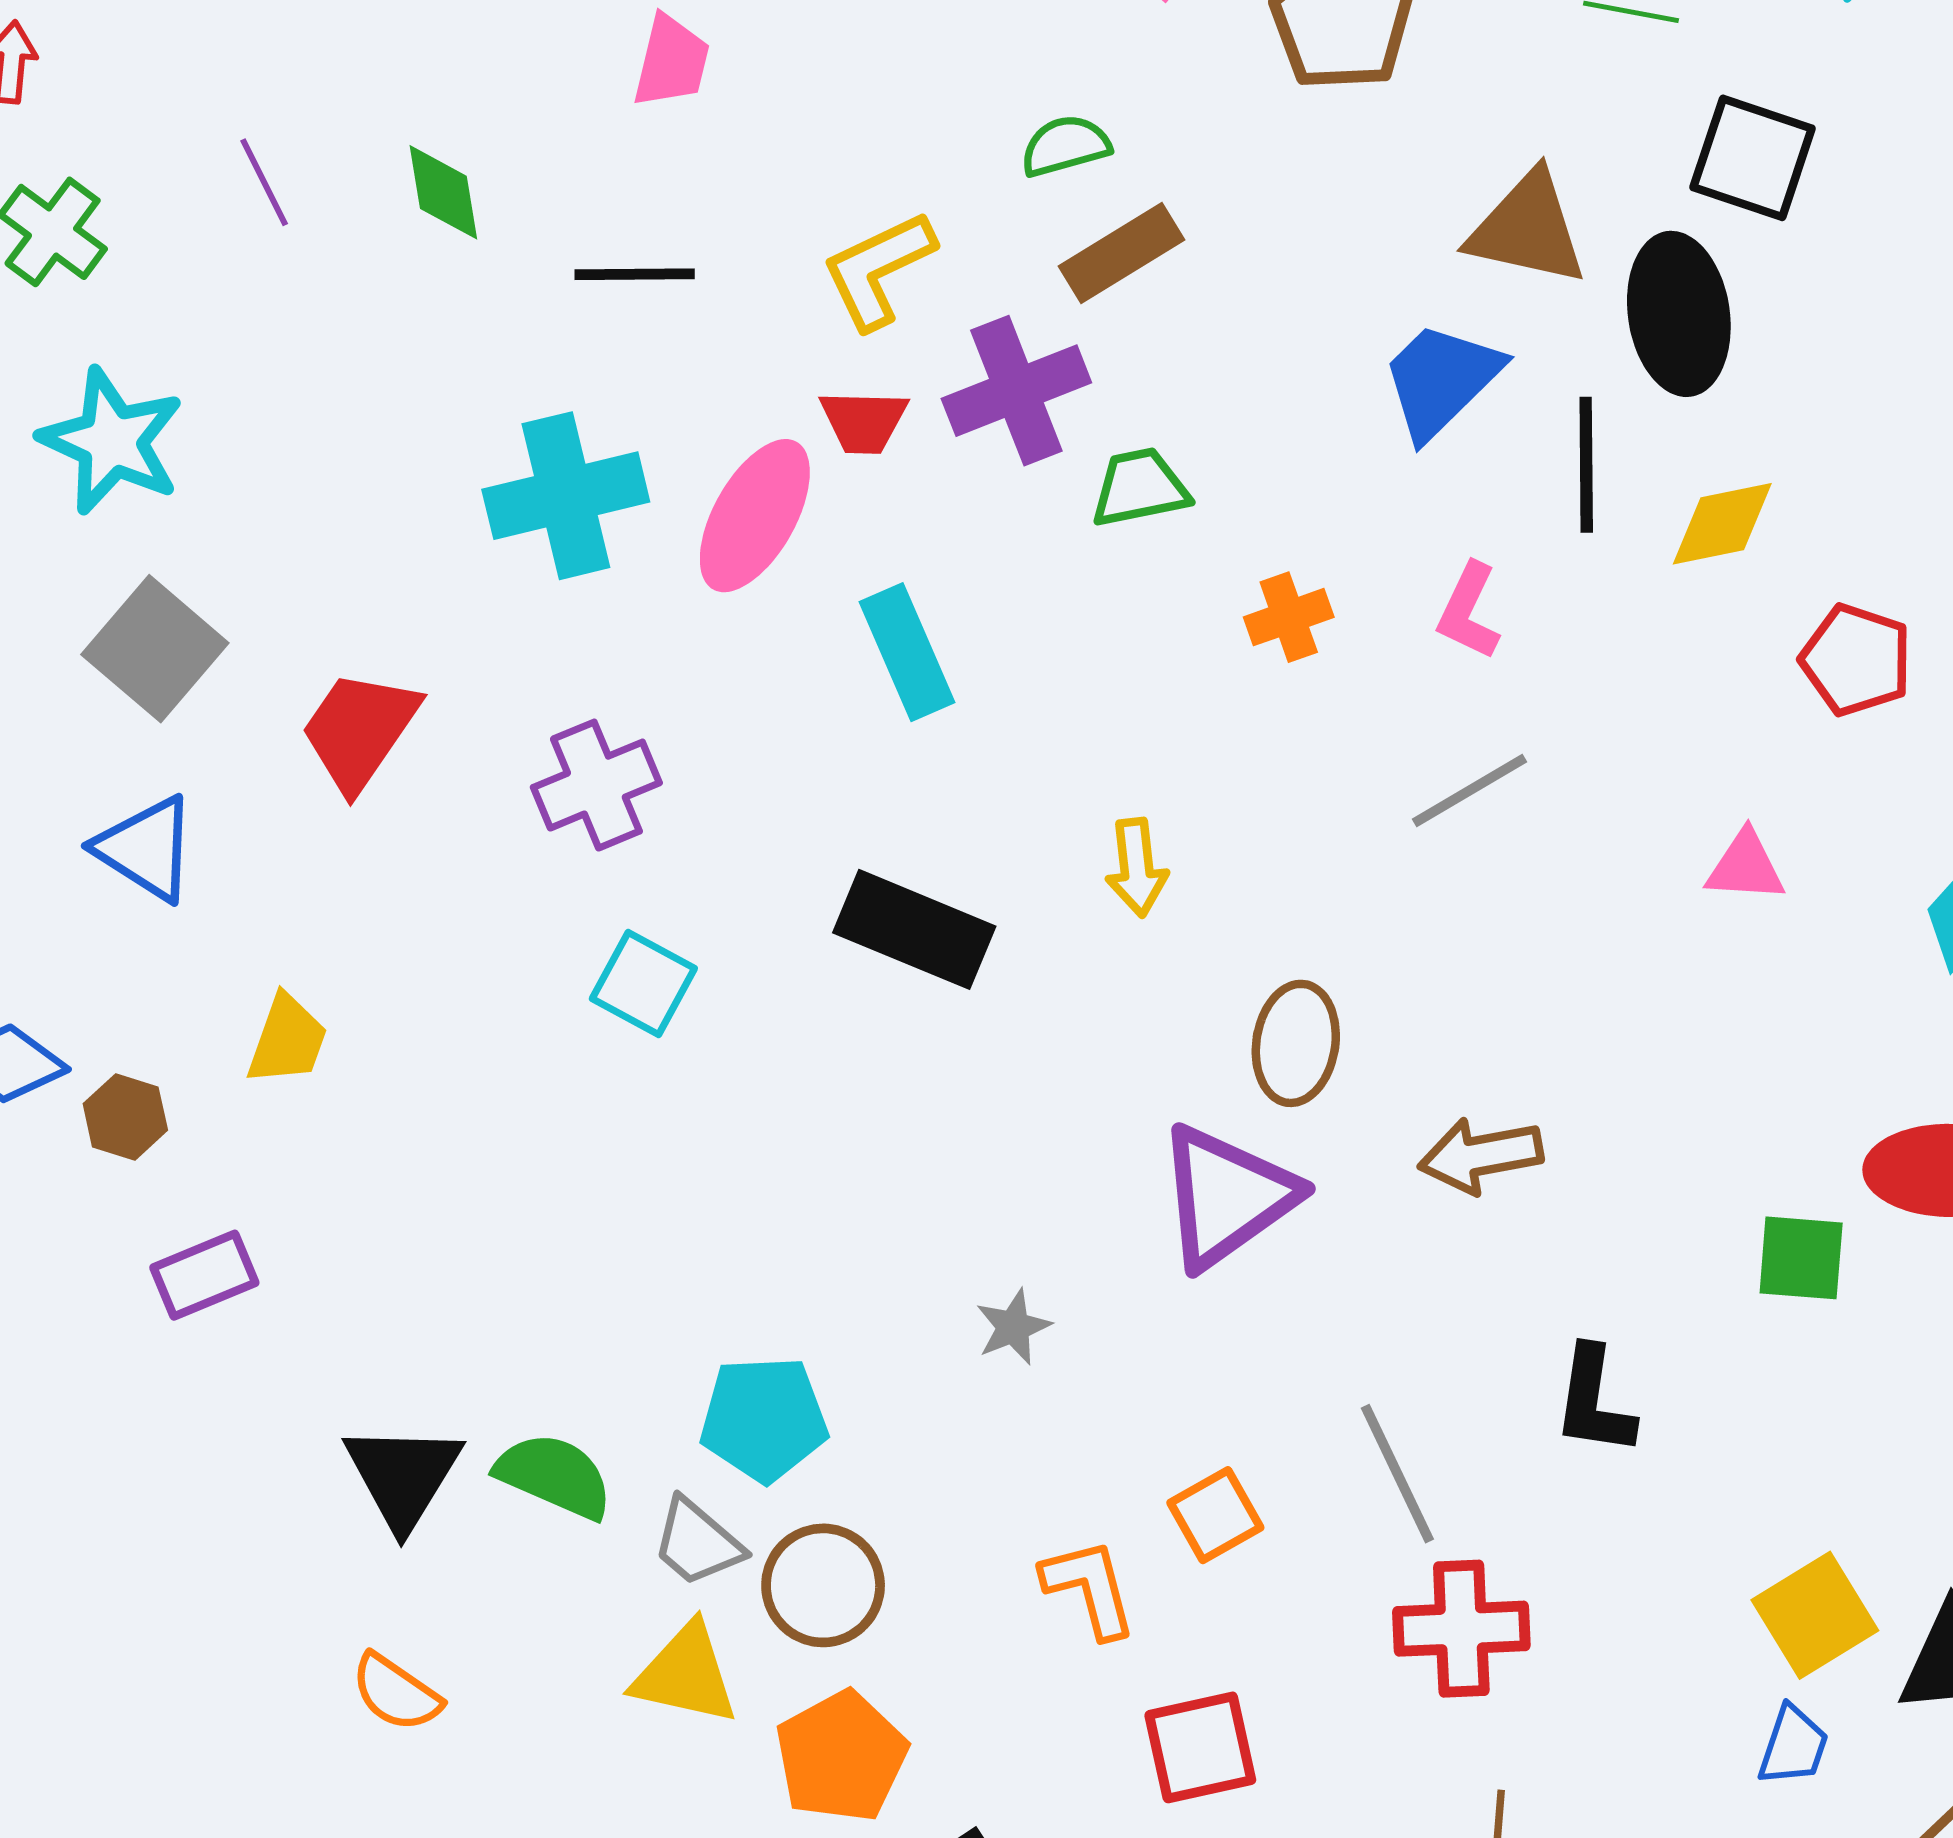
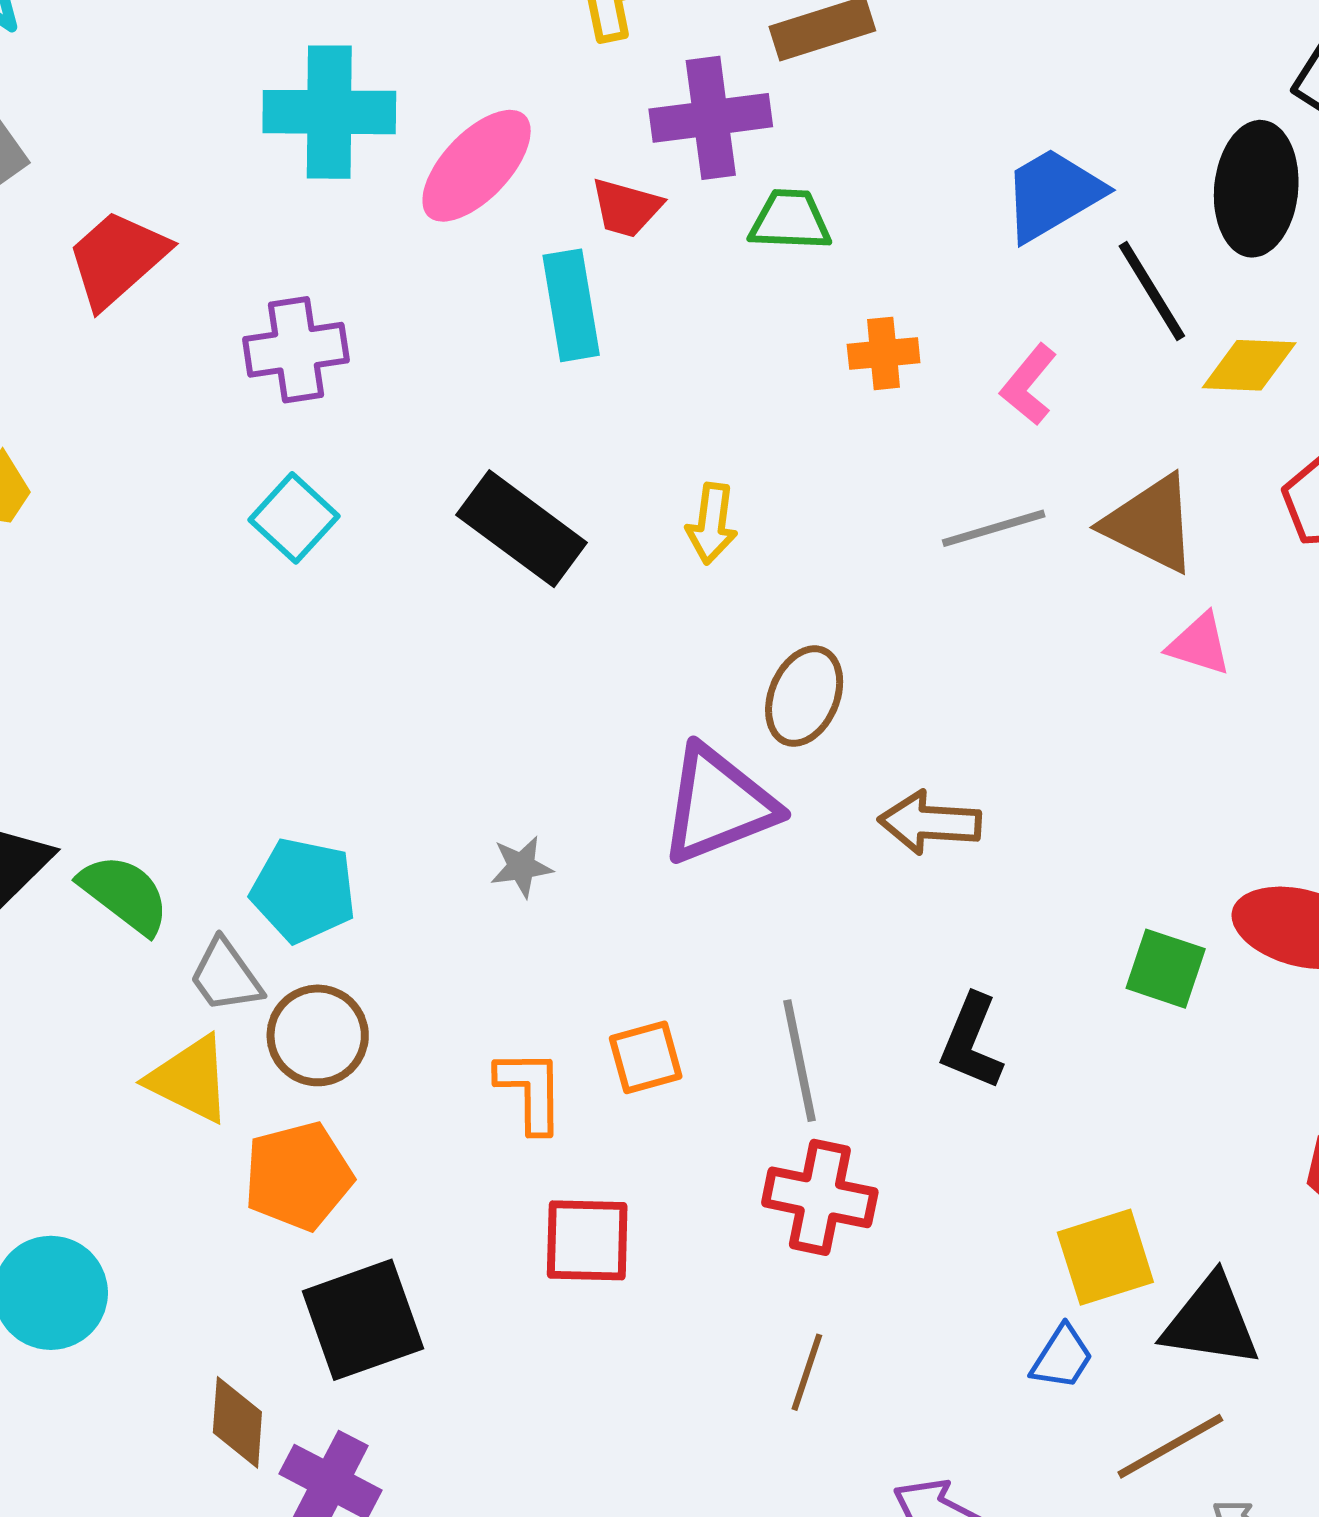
brown triangle: (1528, 229) -> (1151, 524), moved
red trapezoid: (864, 421) -> (626, 208), moved
black line: (1586, 465) -> (1152, 291), turned -45

